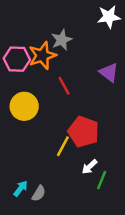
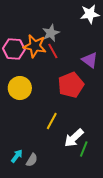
orange star: (42, 56) -> (35, 46), turned 30
red line: (64, 86) -> (53, 51), moved
red pentagon: (83, 132) -> (71, 85), moved, turned 30
white arrow: (89, 167) -> (74, 138), size x1.5

